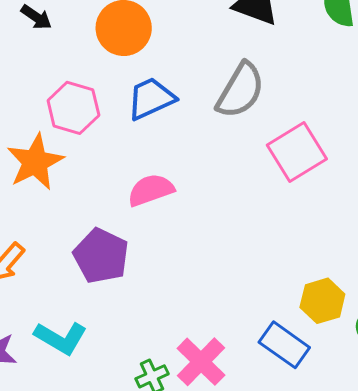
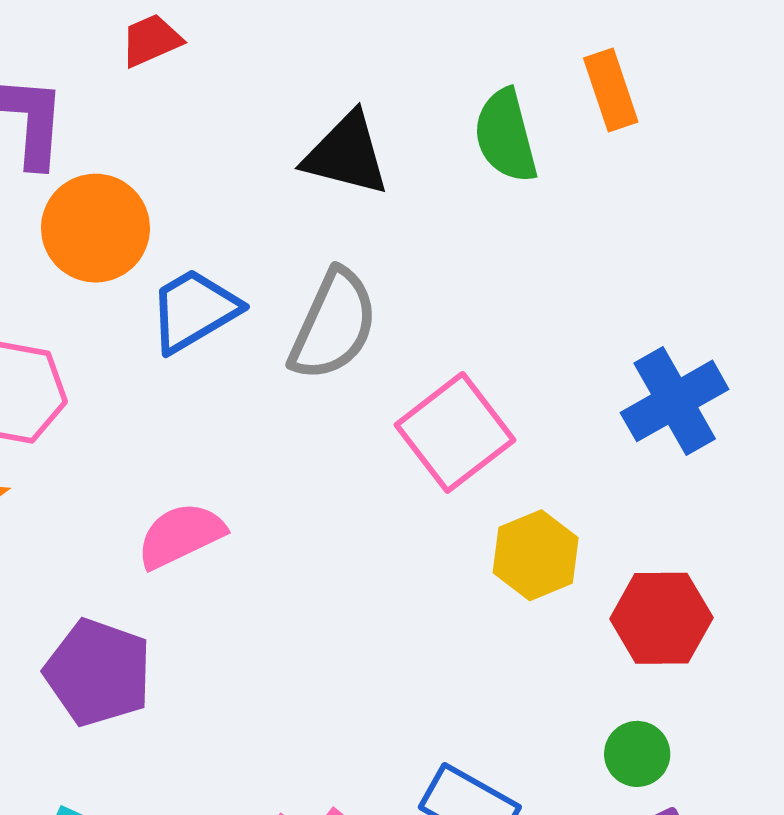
blue trapezoid: (151, 98) -> (194, 310), moved
yellow hexagon: (322, 301) -> (536, 555), moved

